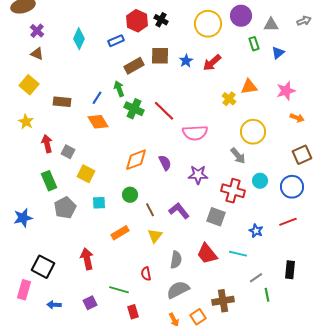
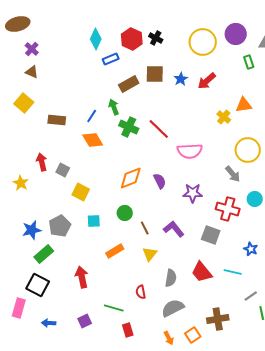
cyan diamond: (79, 39) -> (96, 39), moved
yellow star: (26, 122) -> (21, 183), moved
green rectangle: (49, 181) -> (44, 254), moved, turned 72
blue star: (23, 218) -> (32, 230), moved

